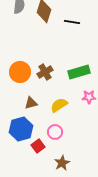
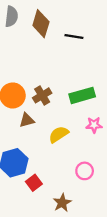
brown triangle: (31, 103) -> (27, 120), moved
pink circle: (55, 132) -> (85, 171), moved

